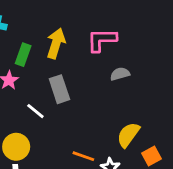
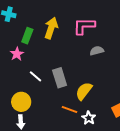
gray rectangle: (59, 89) -> (60, 78), moved
yellow semicircle: (128, 135) -> (84, 91), moved

